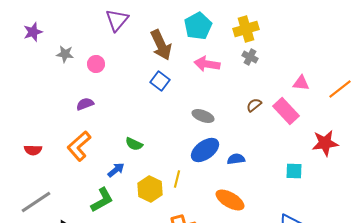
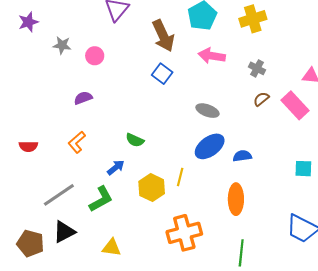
gray cross: (250, 57) -> (257, 68), moved
orange L-shape: (79, 146) -> (77, 142), size x0.7
orange ellipse: (230, 200) -> (236, 199), turned 60
gray line: (36, 202) -> (59, 195), moved

